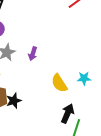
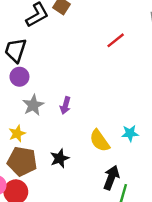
black star: (14, 101) -> (60, 158), moved

